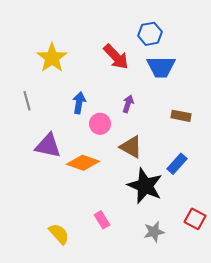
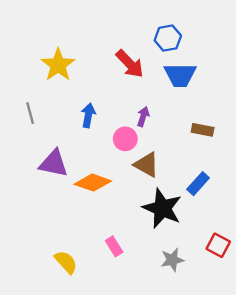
pink circle: (100, 124) -> (125, 139), moved

